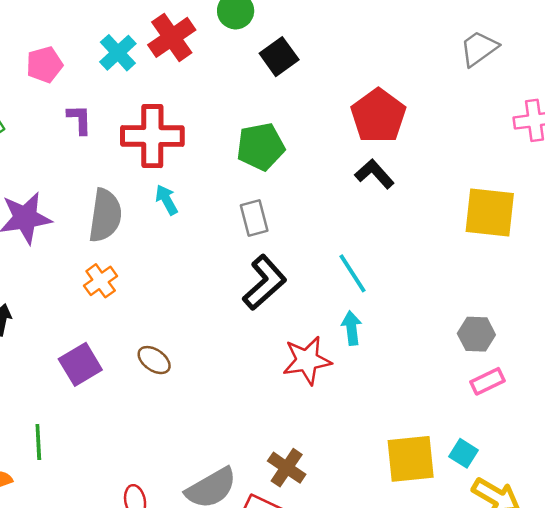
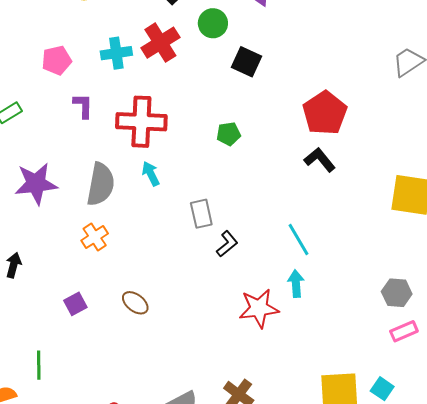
cyan cross: (118, 53) -> (116, 53), turned 32
black square: (279, 57) -> (247, 62), turned -32
green pentagon: (261, 147) -> (229, 134), size x0.6
gray rectangle: (254, 218) -> (201, 214), moved
black L-shape: (264, 282) -> (227, 244), size x0.6
purple square: (80, 364) -> (75, 304), size x0.7

